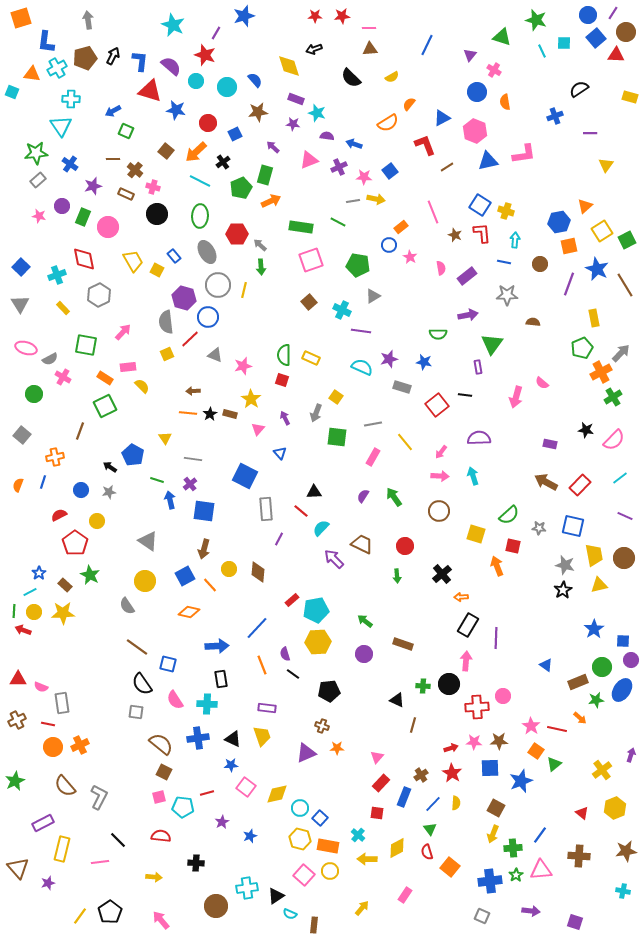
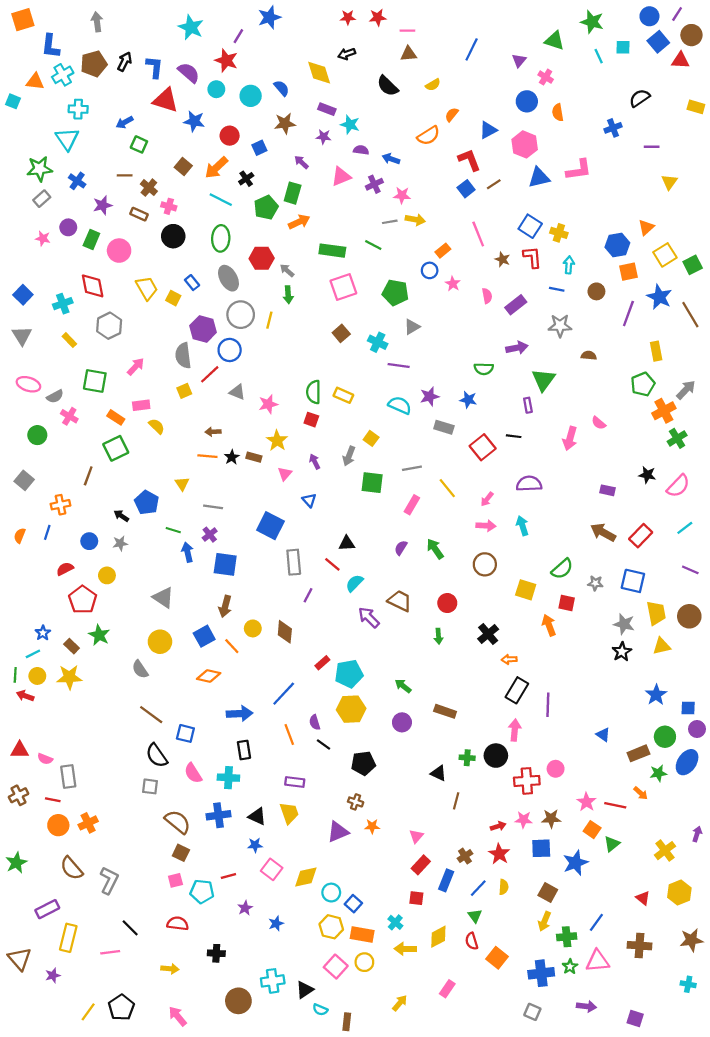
blue square: (390, 171) -> (466, 189), moved

